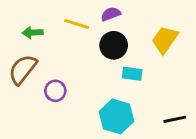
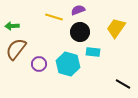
green arrow: (33, 33) -> (12, 26), moved
cyan hexagon: (116, 116) -> (68, 64), moved
black line: (175, 119) -> (123, 84), turned 42

